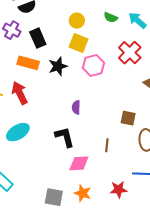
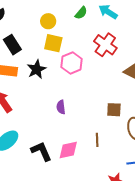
green semicircle: (111, 17) -> (81, 13), turned -64
black L-shape: (65, 137) -> (41, 151), moved
pink diamond: (79, 163) -> (68, 150), moved

